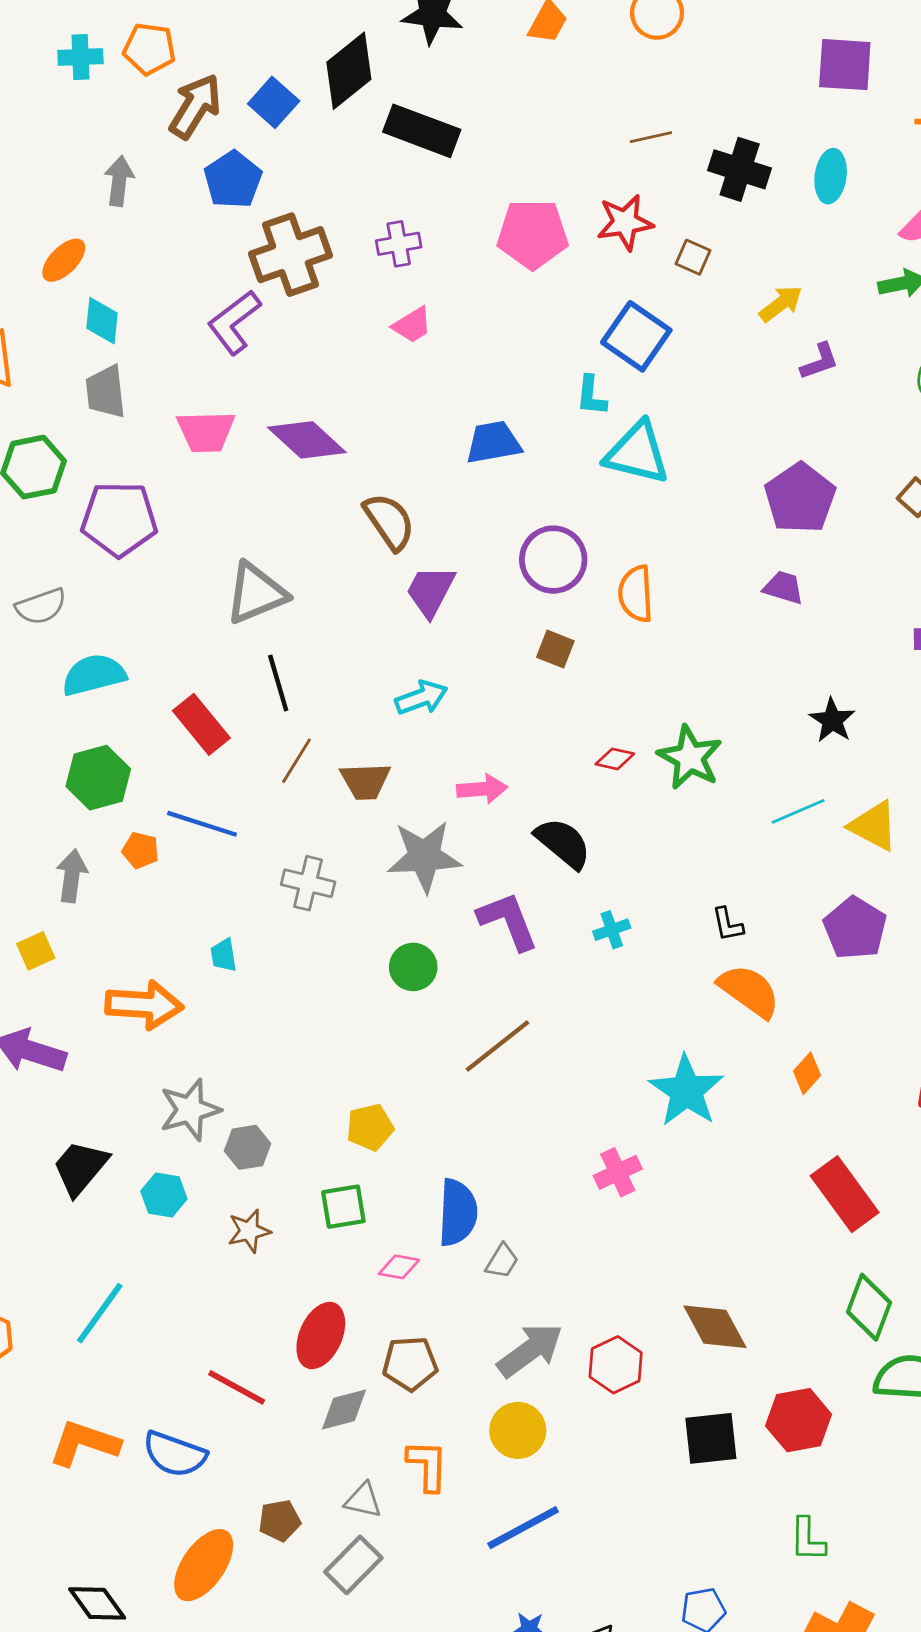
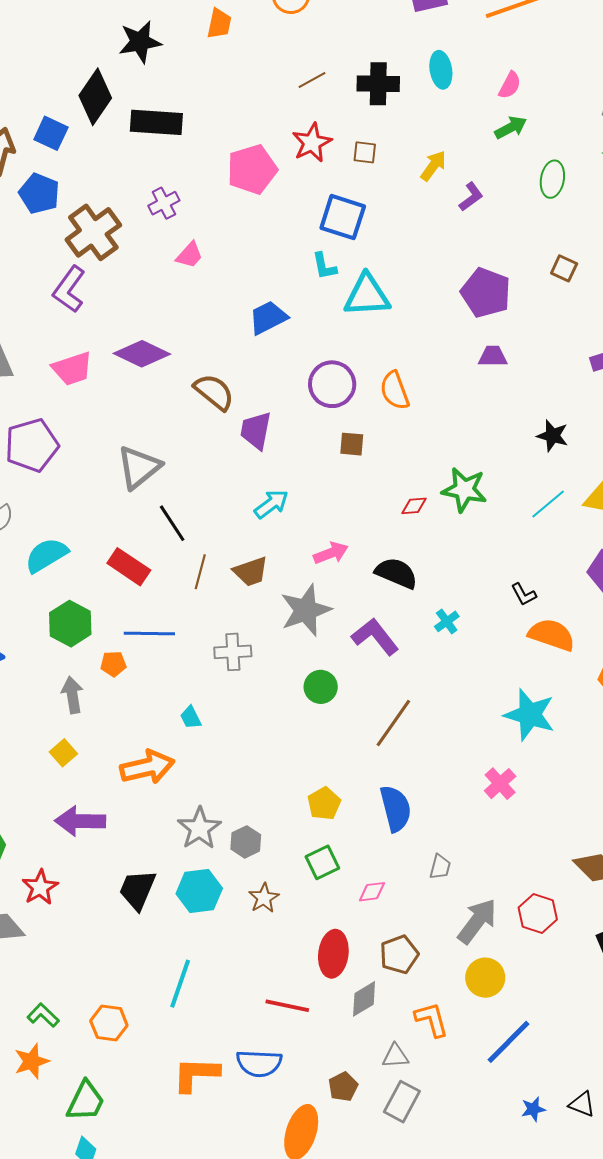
cyan hexagon: (164, 1195) -> (199, 891), size x1.4
blue semicircle: (458, 1213) -> (396, 809), moved

